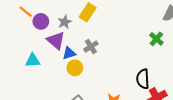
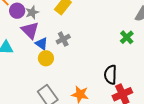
gray star: (65, 22) -> (32, 12), moved
blue triangle: (69, 53) -> (42, 44), turned 48

